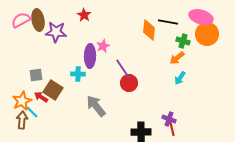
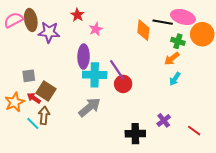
pink ellipse: (201, 17) -> (183, 17), moved
pink star: (103, 46) -> (96, 29), moved
cyan cross: (78, 74) -> (95, 75), moved, size x1.6
gray arrow: (96, 106) -> (90, 107), turned 90
cyan line: (32, 112) -> (33, 123), moved
purple cross: (169, 119) -> (164, 120), turned 32
brown arrow: (22, 120) -> (44, 115), moved
red line: (172, 129) -> (194, 131), moved, turned -40

